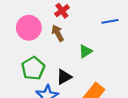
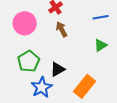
brown arrow: (58, 33) -> (62, 29), moved
green triangle: (85, 51) -> (101, 45), moved

